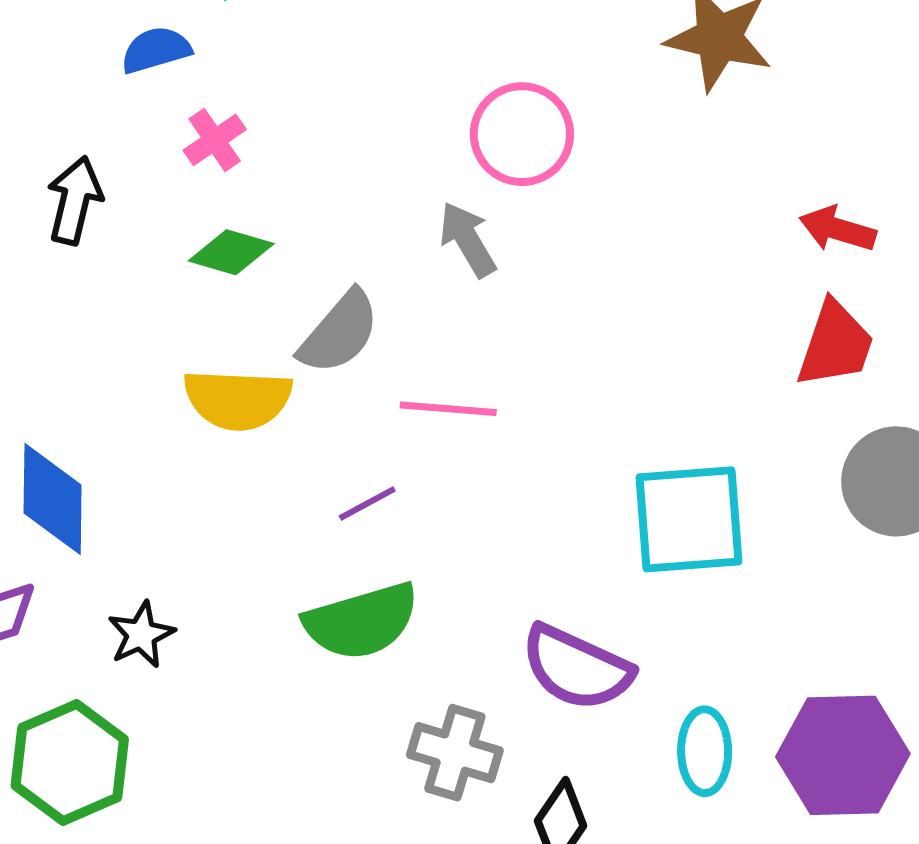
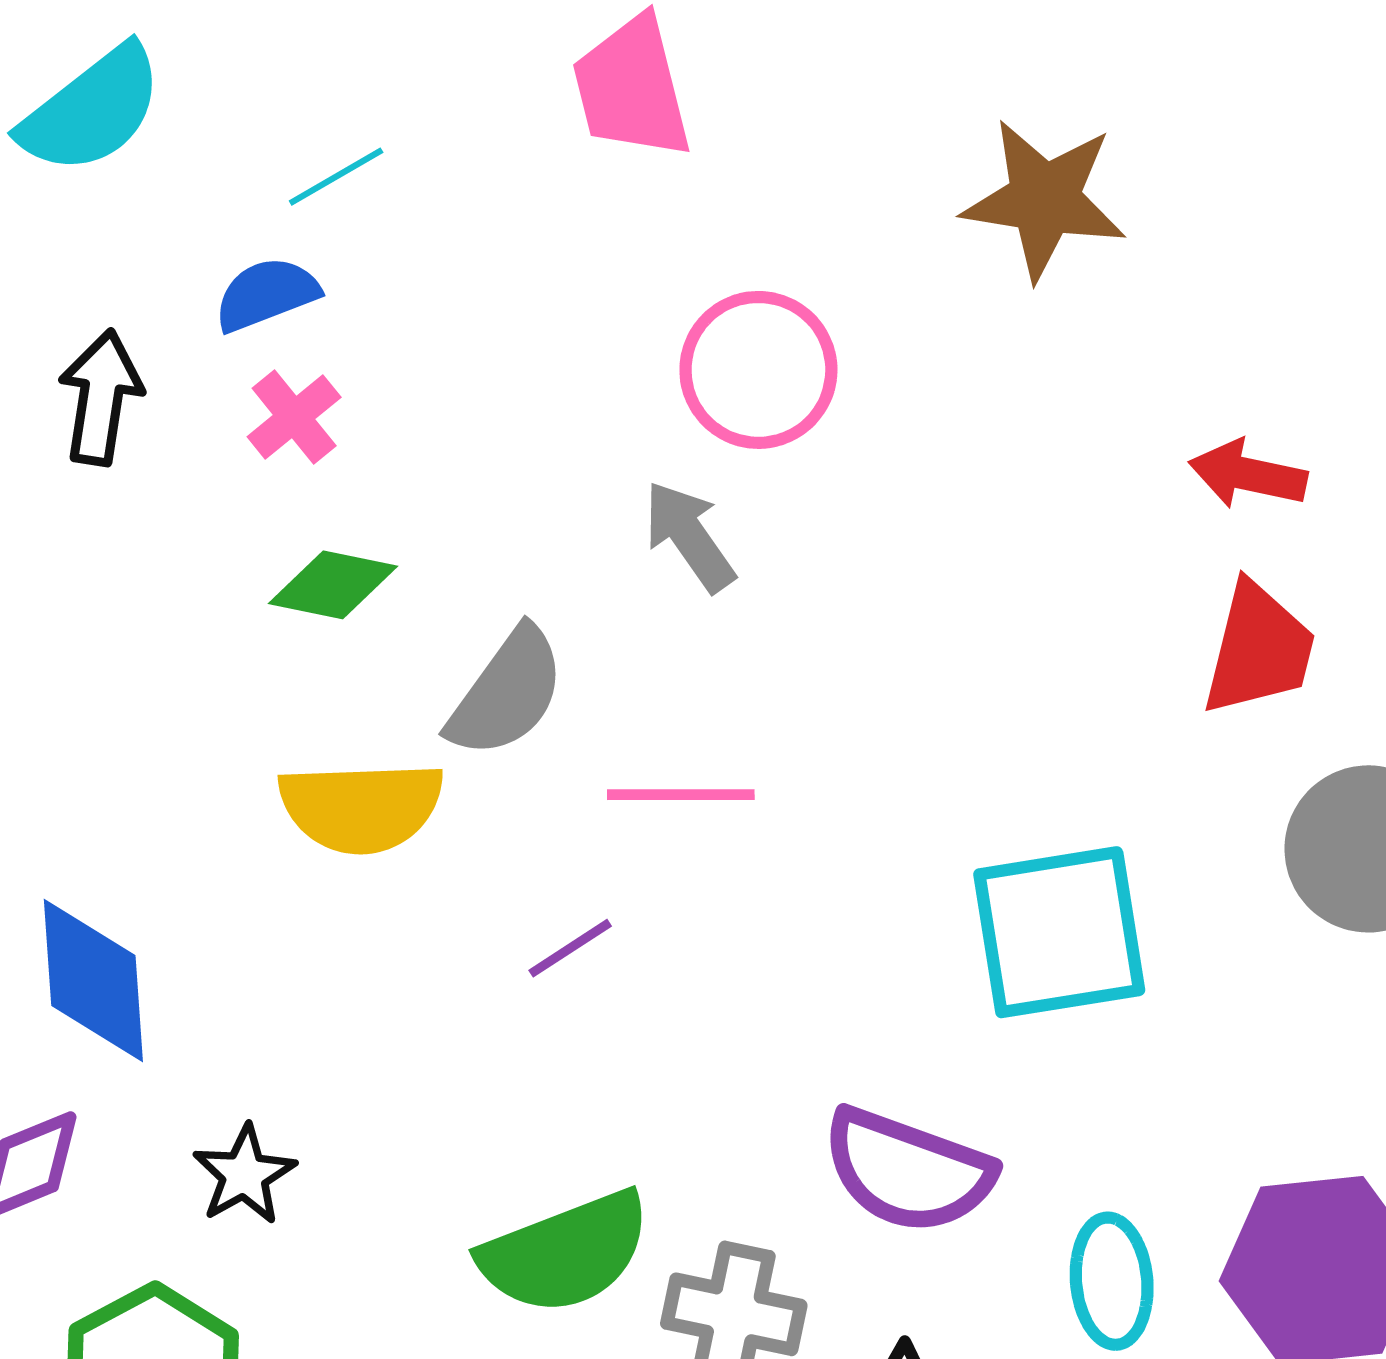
blue semicircle: (156, 50) -> (266, 294), moved
black arrow: (75, 200) -> (101, 397), moved
green semicircle: (361, 621) -> (565, 1253), moved

